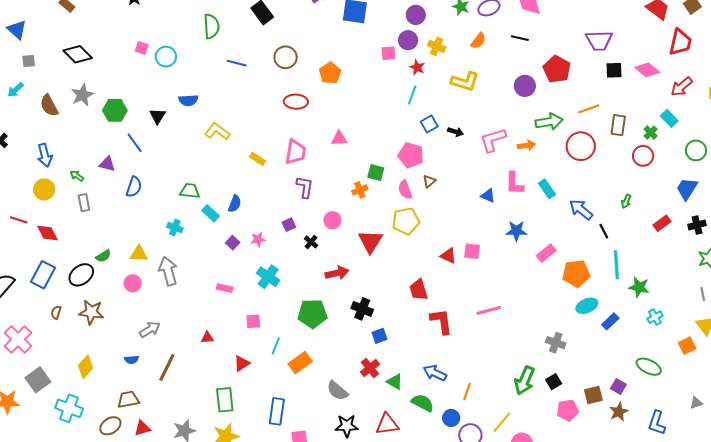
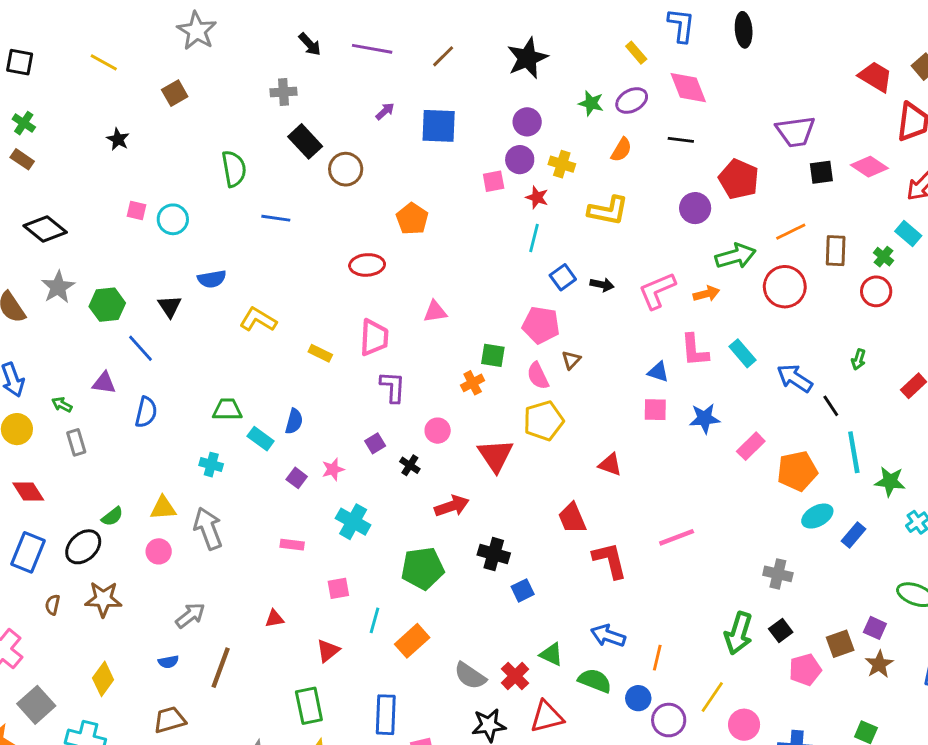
brown circle: (286, 57) -> (346, 169), moved
pink square: (472, 251) -> (655, 410), moved
red cross: (370, 368) -> (515, 676), moved

